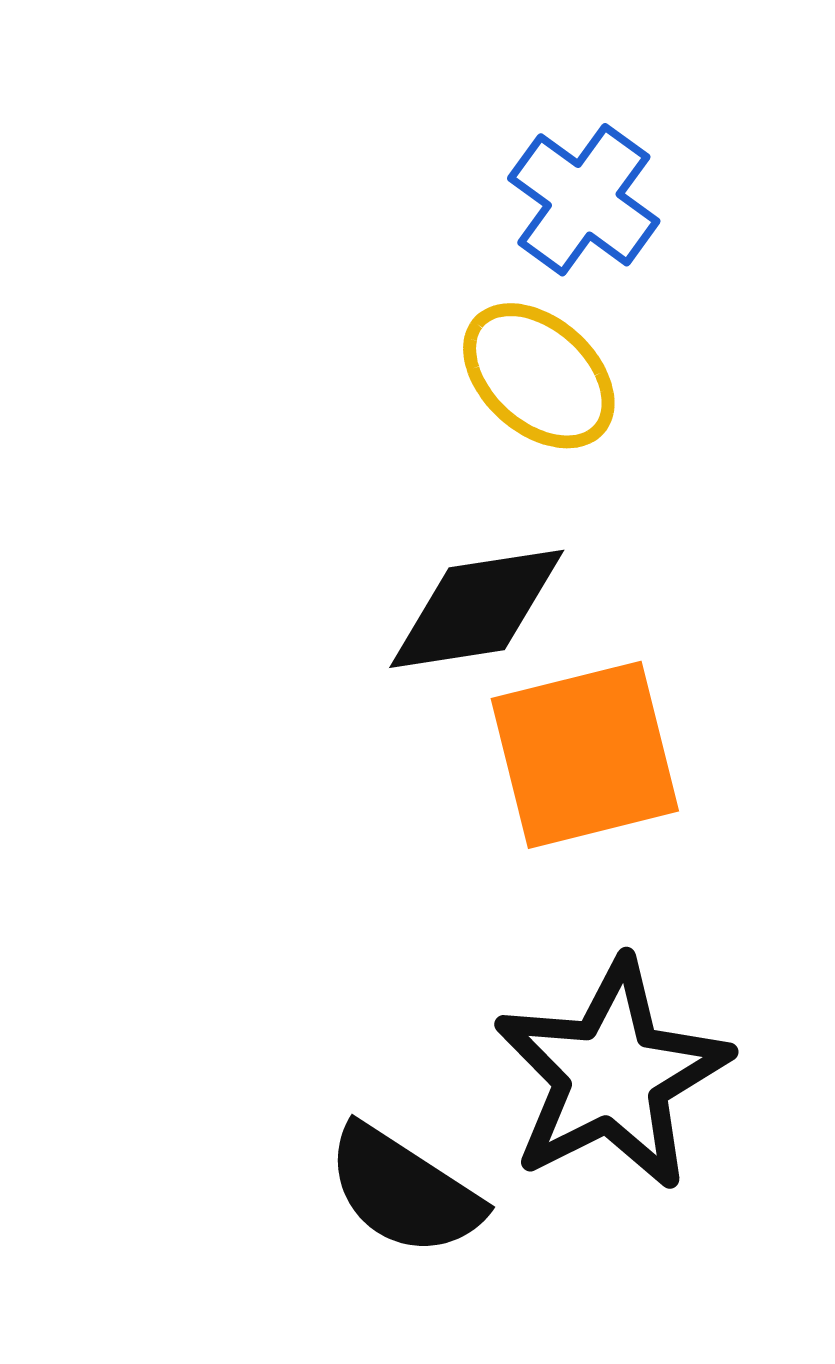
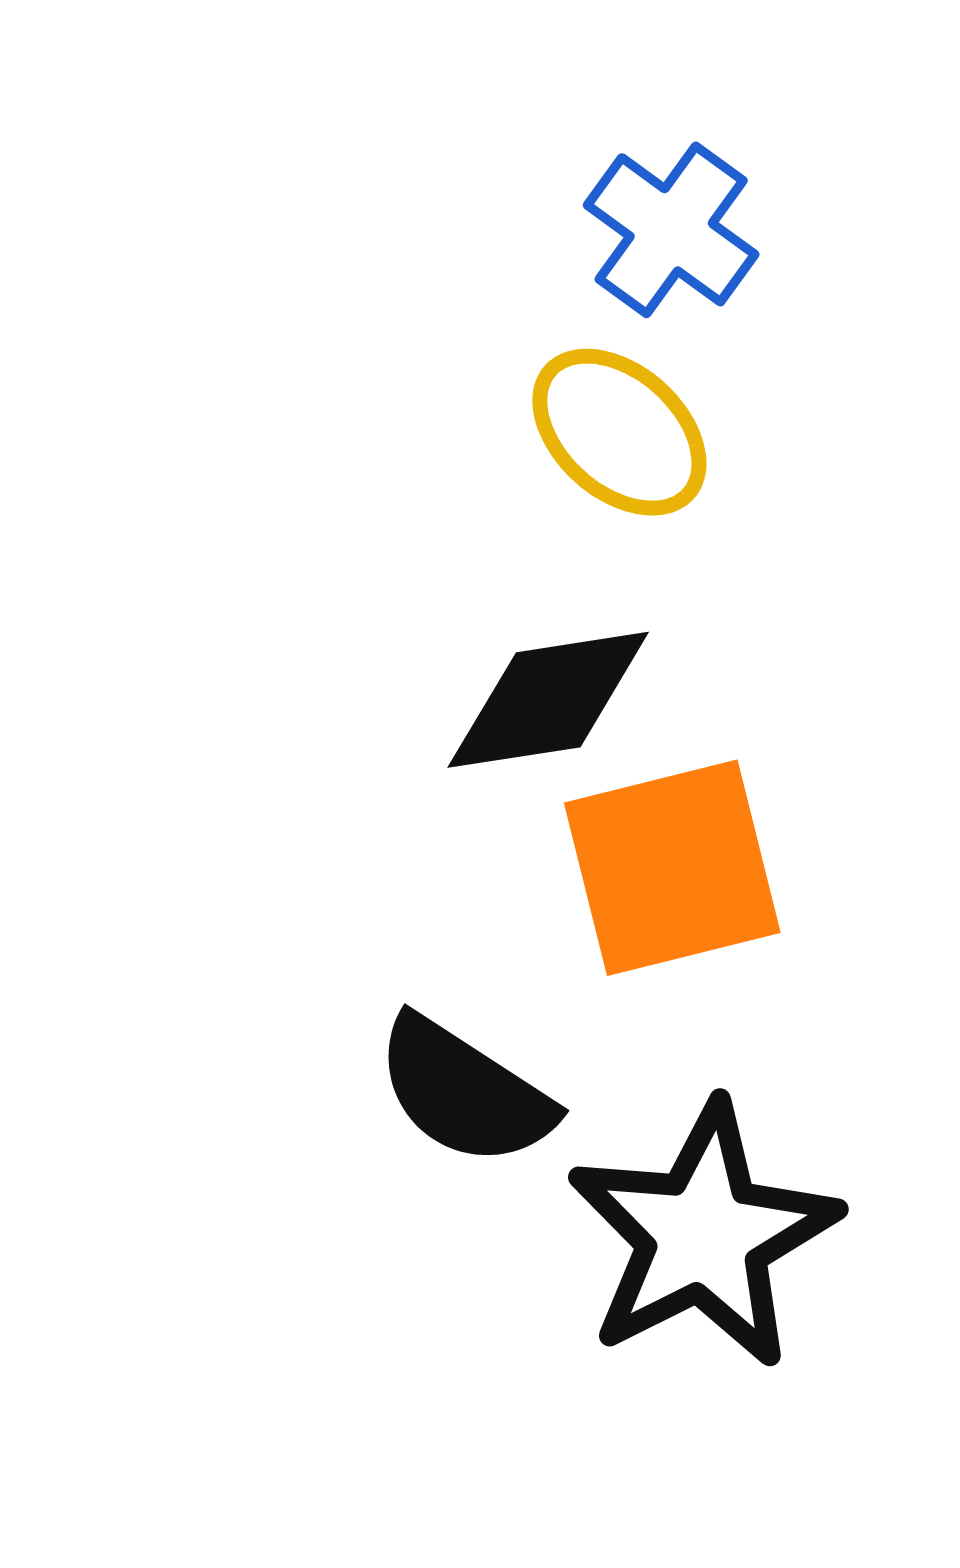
black semicircle: (404, 1191) -> (464, 1092), moved

